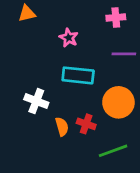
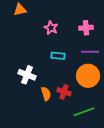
pink cross: (116, 18) -> (86, 28), moved
purple line: (124, 54) -> (90, 52), moved
cyan rectangle: (78, 75) -> (58, 56), size x0.6

